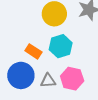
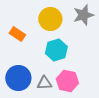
orange rectangle: (33, 51) -> (17, 34), moved

